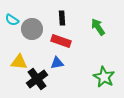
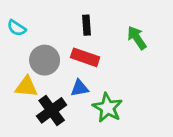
gray circle: (32, 29) -> (45, 60), moved
green star: (104, 77) -> (107, 108), moved

